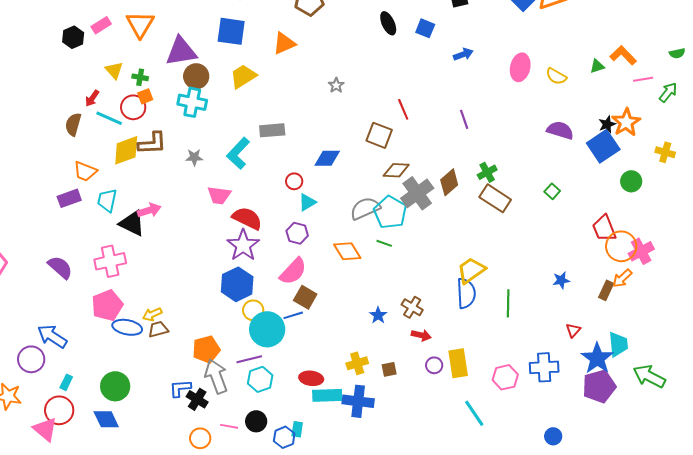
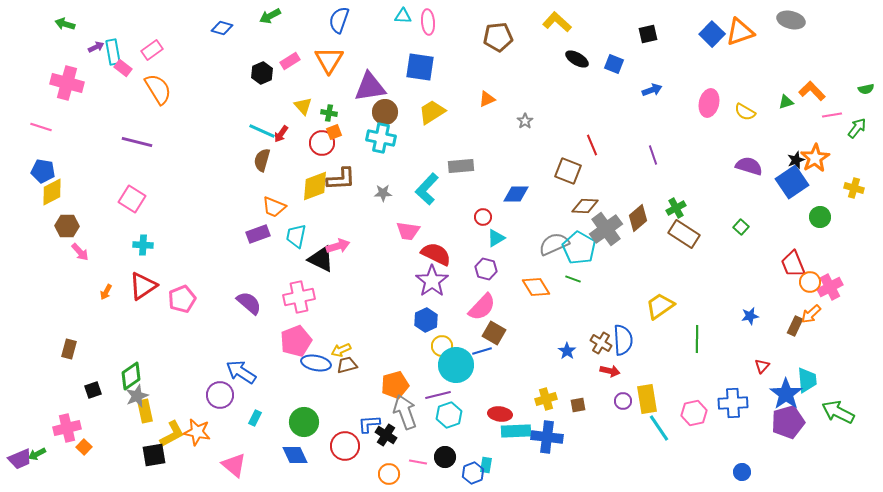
black ellipse: (388, 23) -> (577, 59), turned -35
orange triangle: (284, 43) -> (487, 99), moved, size x0.7
cyan line: (109, 118) -> (262, 131), moved
orange circle: (621, 246) -> (810, 282), size x0.7
blue hexagon: (237, 284) -> (426, 320), size x0.7
blue semicircle: (466, 293) -> (623, 340), moved
red circle: (59, 410) -> (345, 446), moved
cyan line: (474, 413) -> (659, 428), moved

